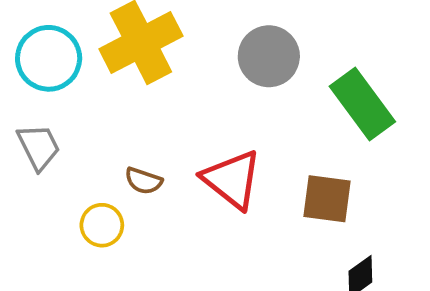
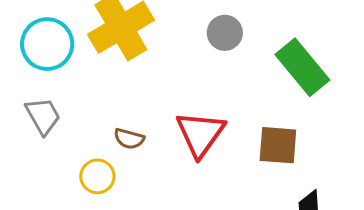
gray circle: (269, 56) -> (225, 33), size x0.7
red triangle: (232, 179) -> (200, 134), turned 30

